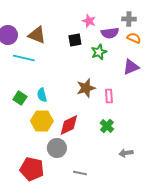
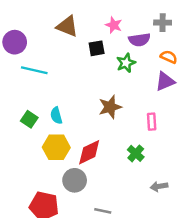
brown triangle: (37, 35) -> (67, 26), moved
orange semicircle: (134, 38) -> (169, 57), moved
pink rectangle: (109, 96) -> (152, 122), moved

